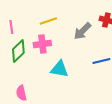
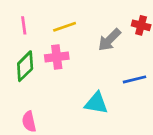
pink line: (11, 27) -> (24, 25), moved
cyan triangle: (59, 69) -> (96, 103), moved

